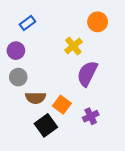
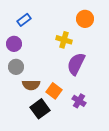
yellow cross: (73, 46) -> (64, 40), turned -35
purple cross: (91, 116) -> (79, 101), turned -32

